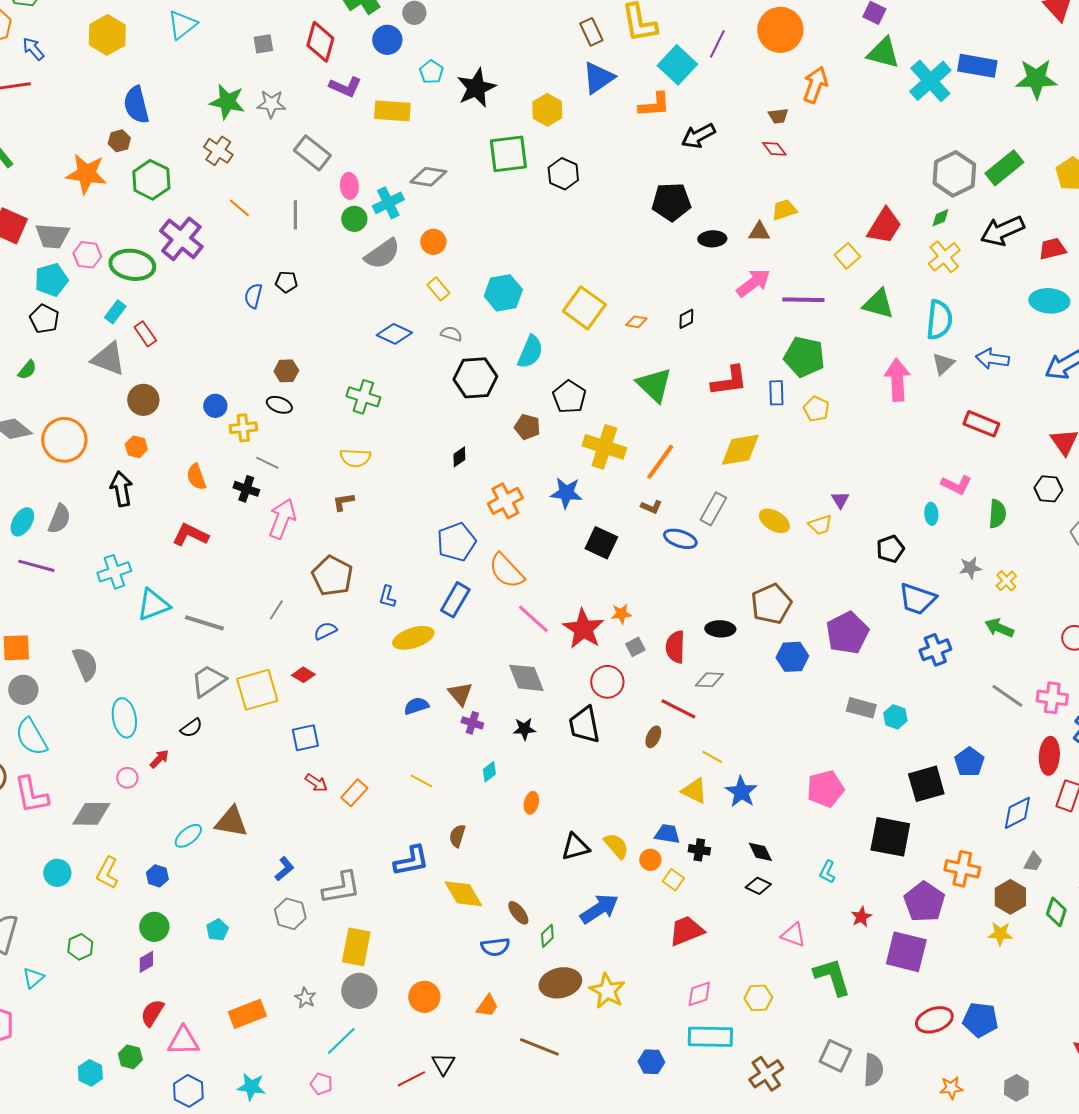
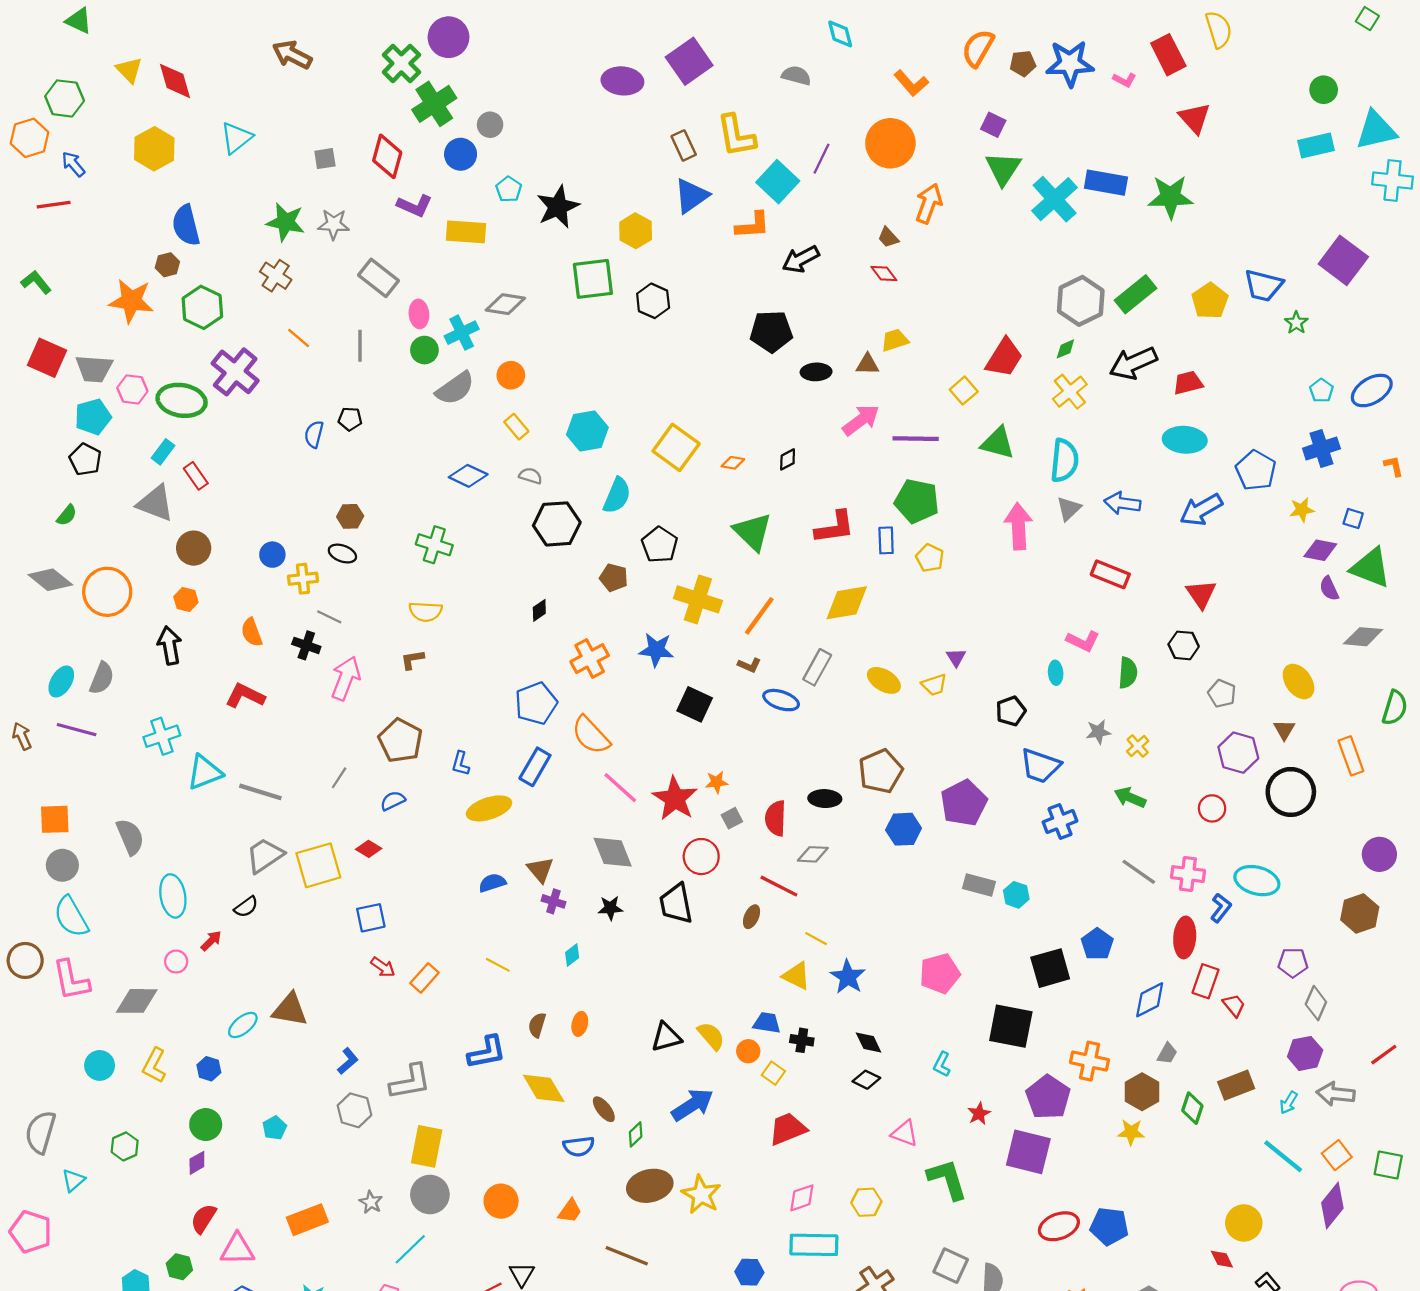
green triangle: (883, 53) -> (1003, 168), turned 48
brown trapezoid: (778, 116) -> (888, 237), turned 55
orange ellipse: (531, 803) -> (580, 1024), moved

